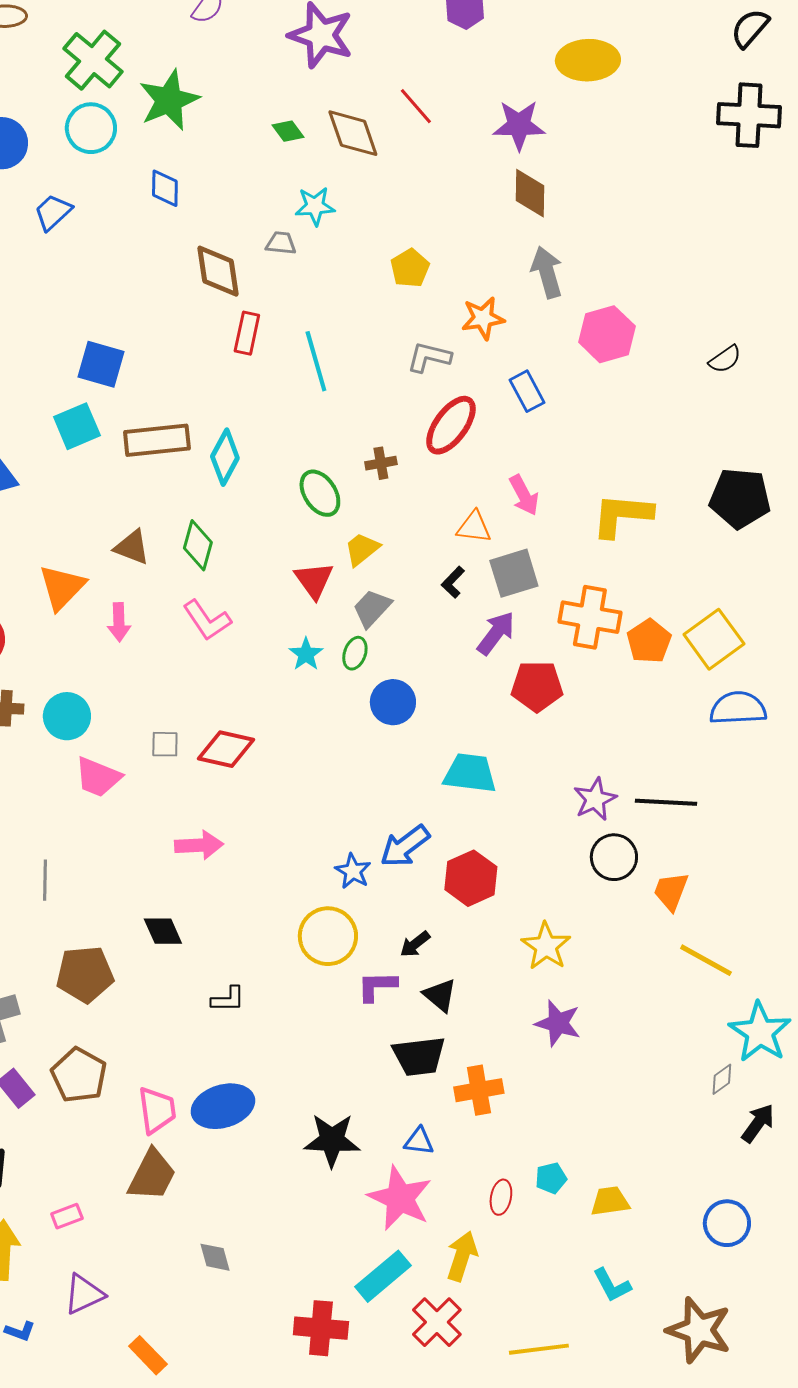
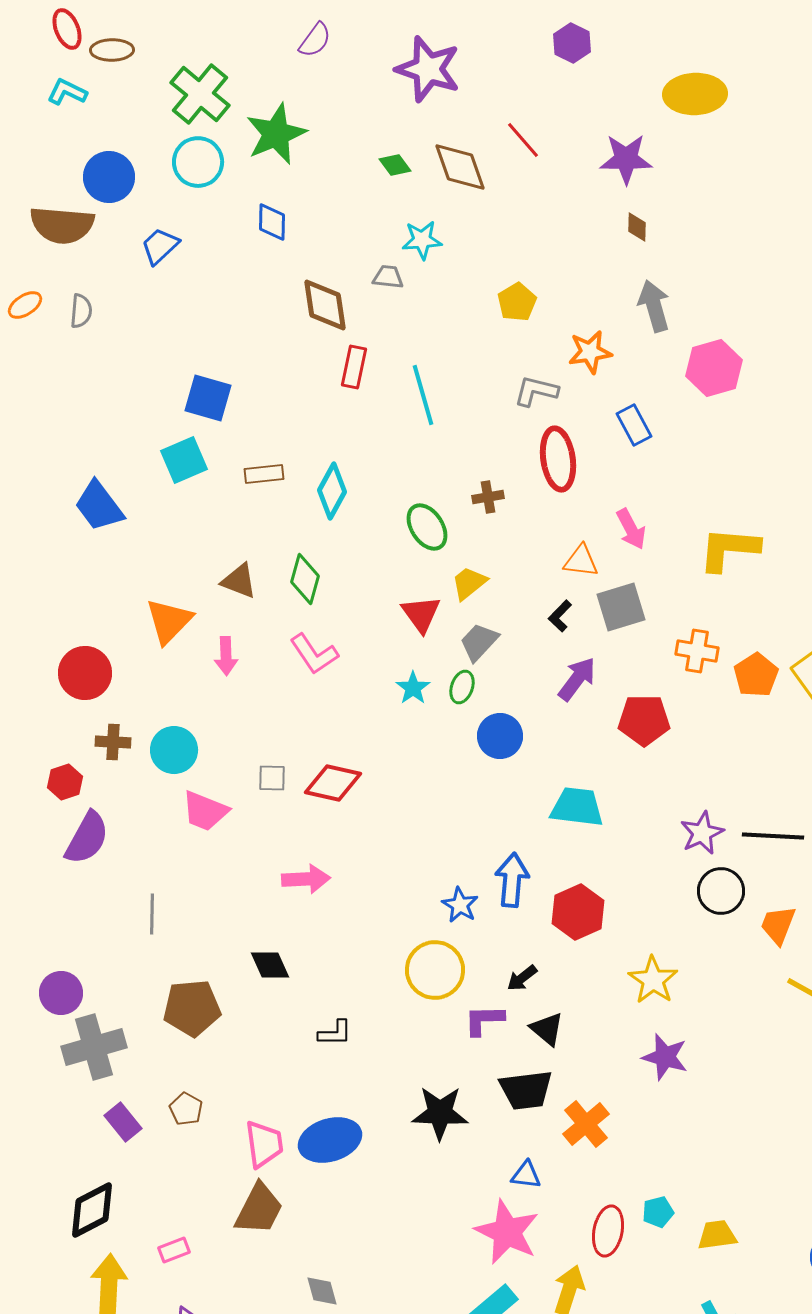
brown diamond: (530, 193) -> (637, 227), size x0.6
red ellipse: (451, 425) -> (558, 459), turned -44
brown rectangle: (157, 440) -> (264, 474), size x0.6
orange cross: (590, 617) -> (697, 651), size x0.7
purple arrow: (496, 633) -> (577, 679), moved
blue arrow: (405, 846) -> (512, 880), turned 132
brown pentagon: (79, 1075) -> (186, 1109), size x0.6
orange cross: (479, 1090) -> (586, 1124), turned -30
black star: (332, 1140) -> (440, 1113), moved
red ellipse: (501, 1197) -> (608, 1231), size x1.4

